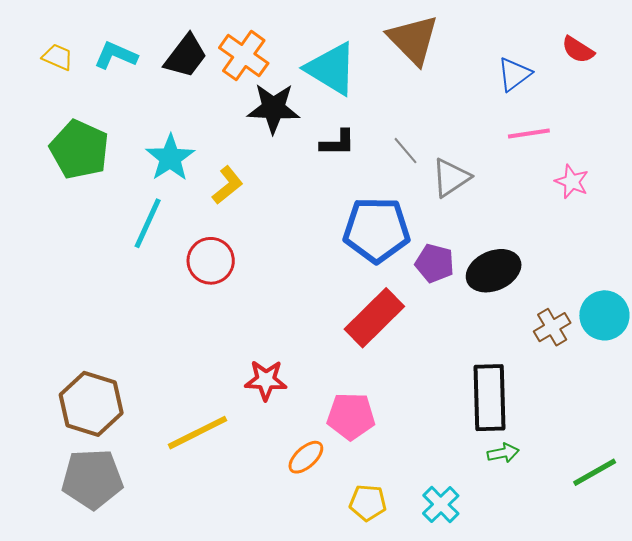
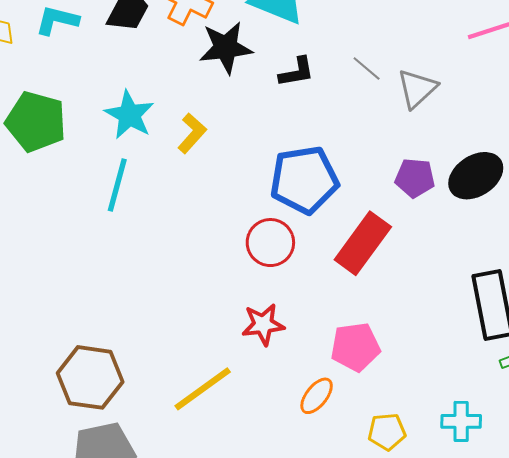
blue pentagon: (377, 230) -> (304, 180), moved
red circle: (211, 261) -> (270, 243), moved
cyan cross: (441, 504) -> (461, 421), turned -36

